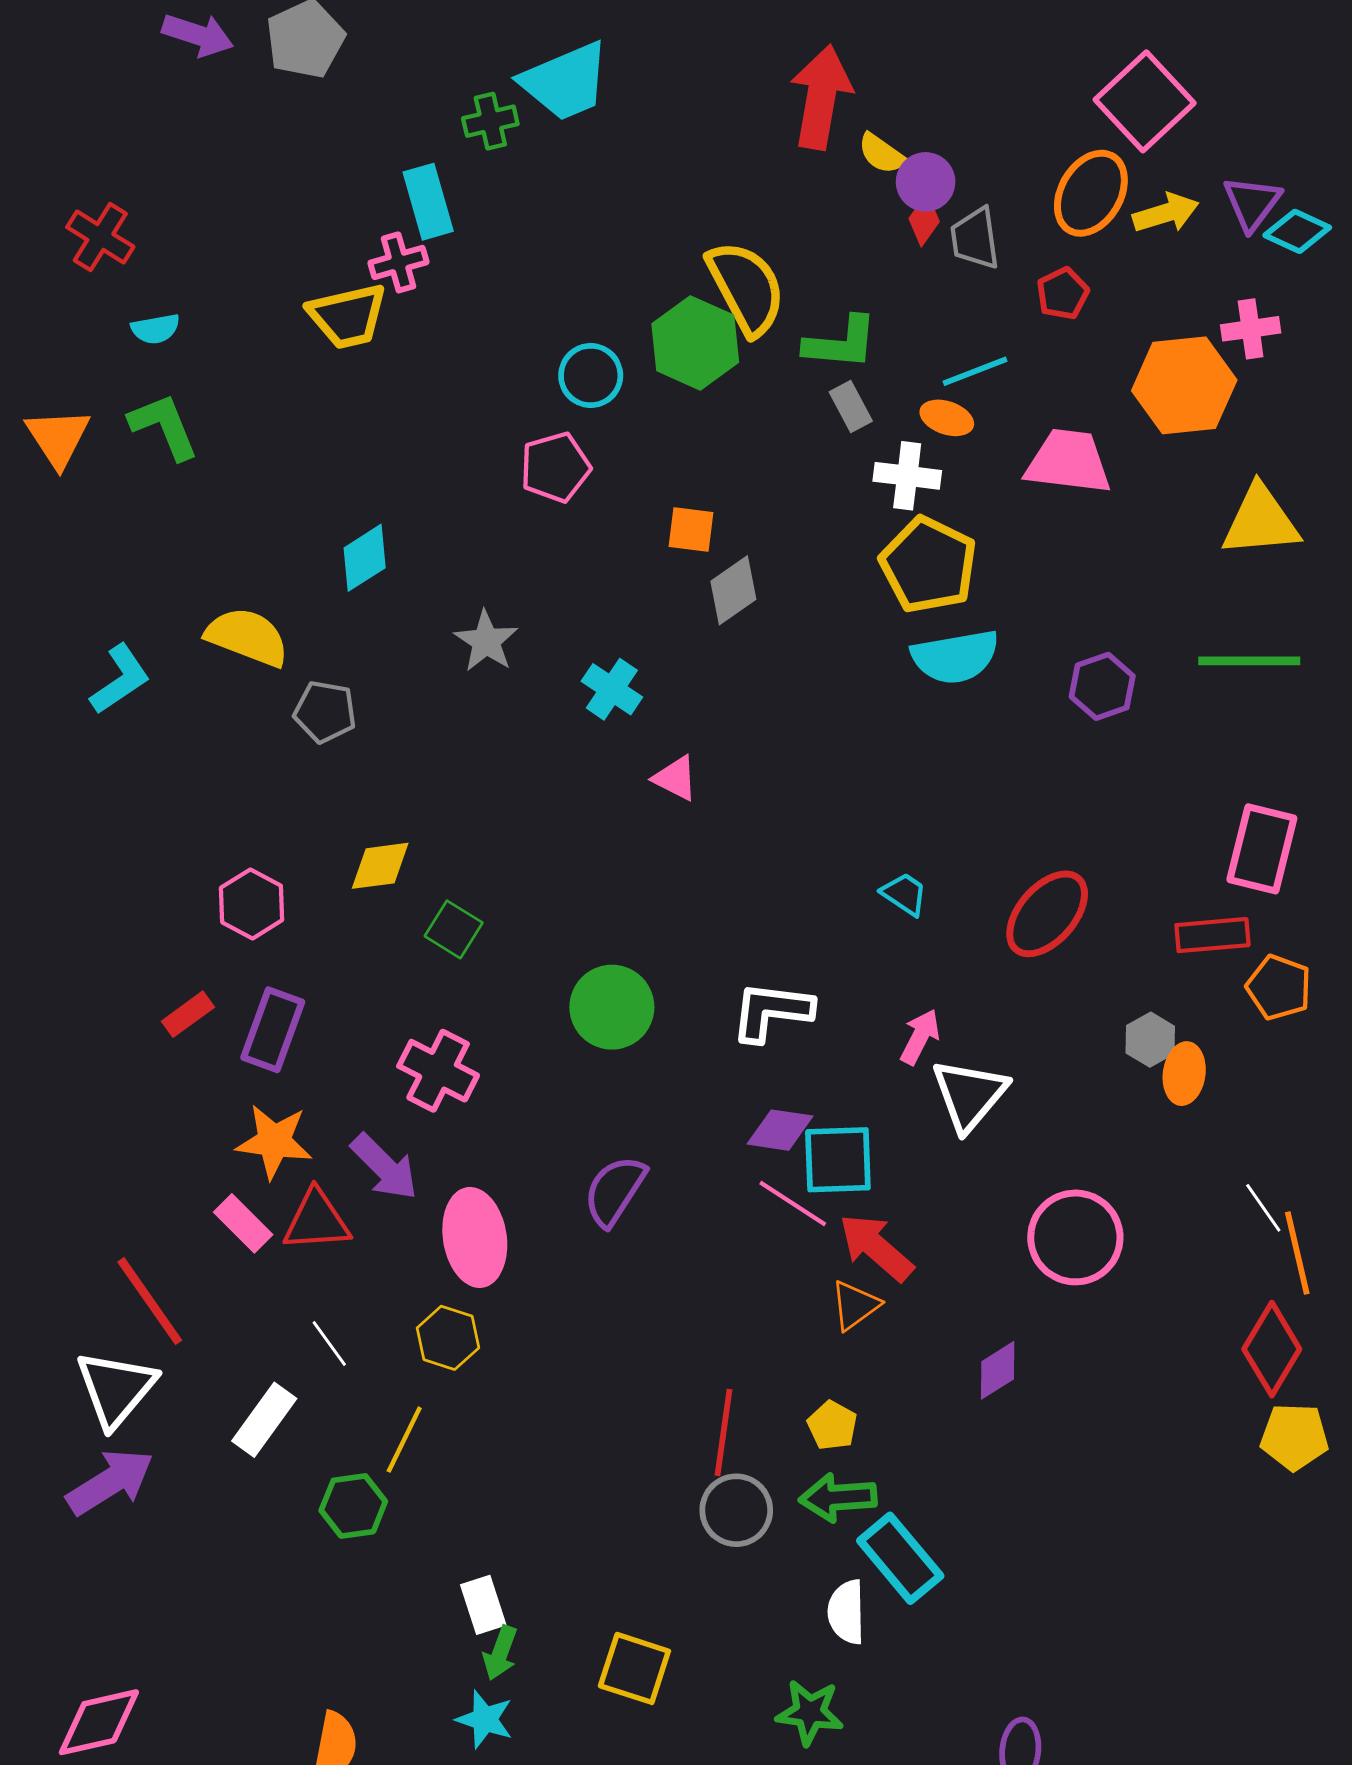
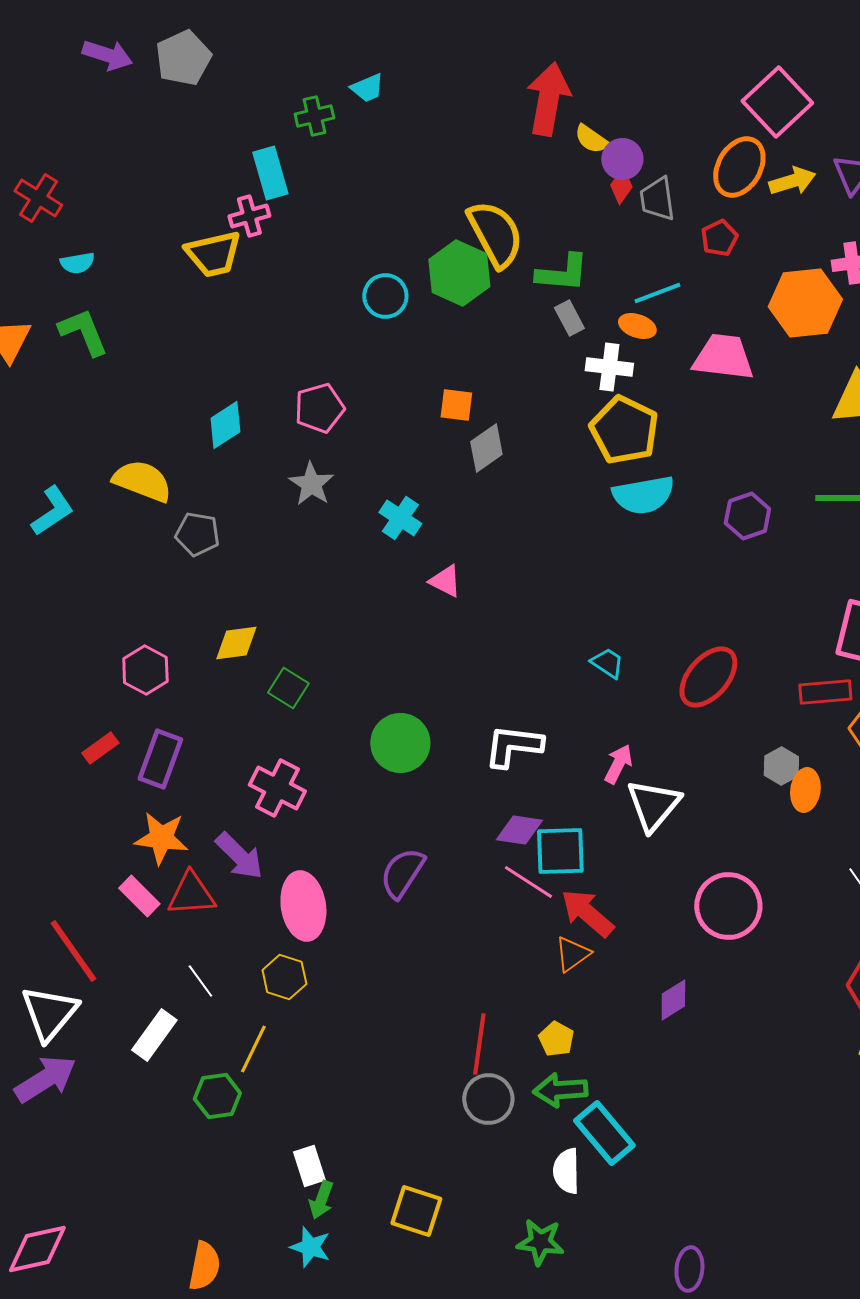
cyan trapezoid: (565, 82) -> (367, 88), size x0.5
pink pentagon: (555, 467) -> (319, 408), moved

